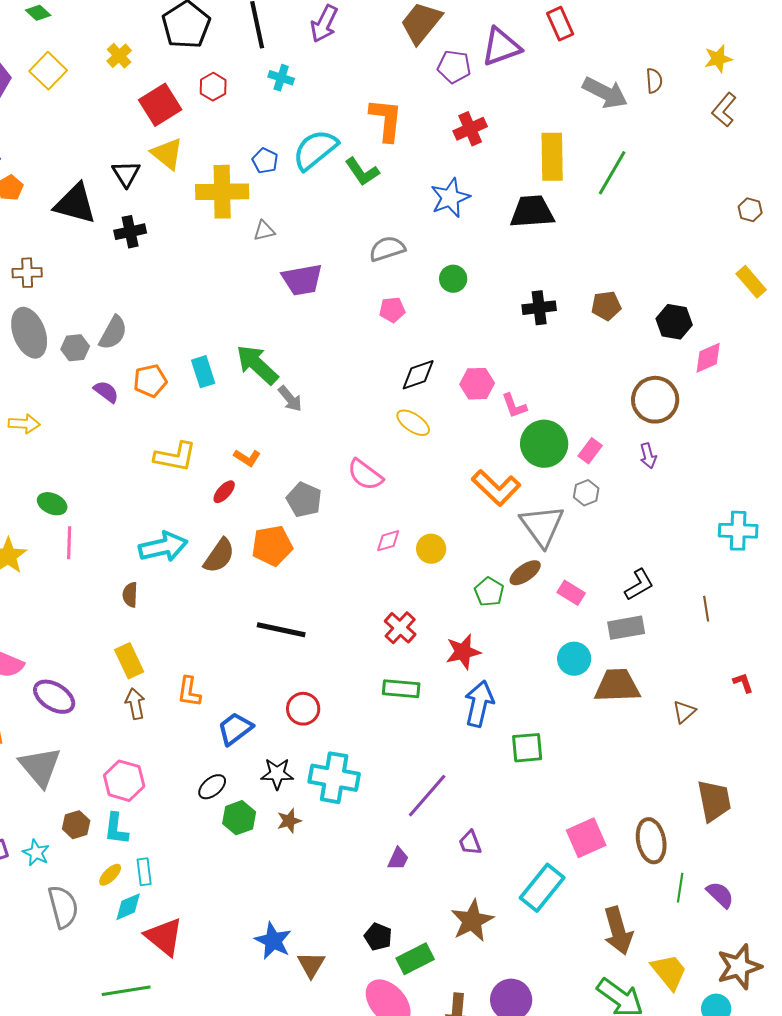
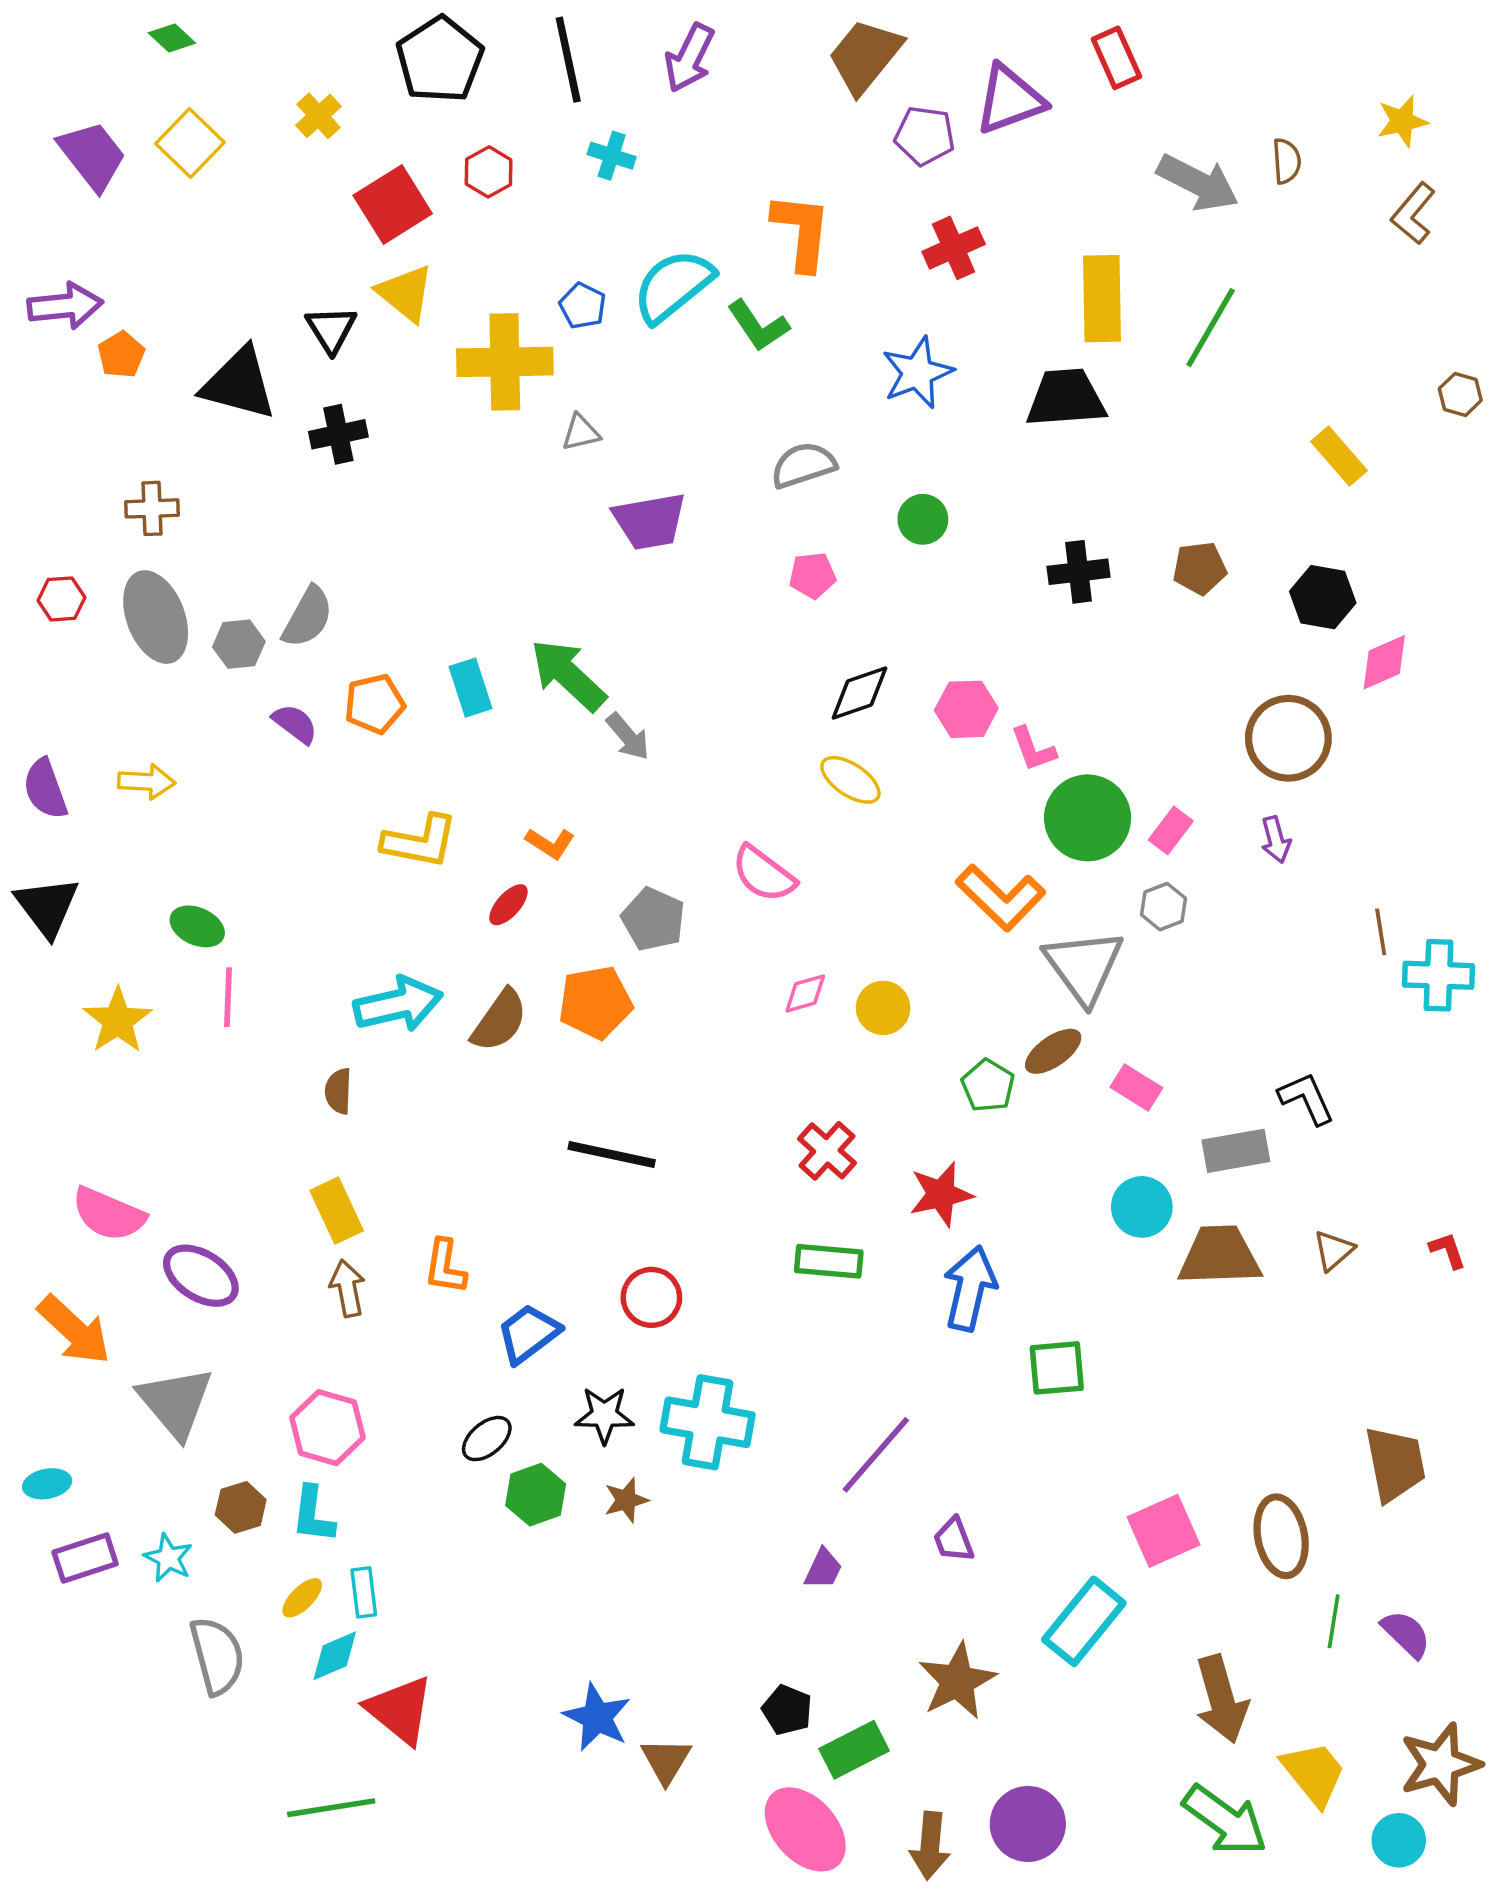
yellow rectangle: (751, 282) -> (1339, 456), moved
black L-shape: (639, 585) -> (1306, 1098), moved, turned -84
brown line: (706, 609) -> (1381, 932), moved
brown triangle: (684, 712) -> (1334, 1250), moved

